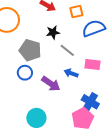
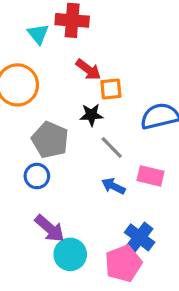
orange square: (76, 12) -> (111, 89), moved
purple arrow: (51, 84) -> (50, 228), moved
cyan circle: (36, 118) -> (70, 254), moved

